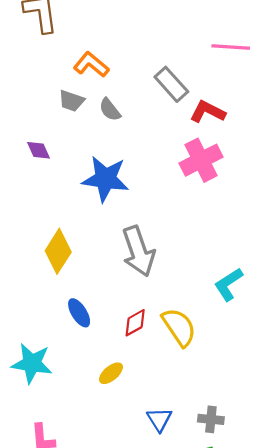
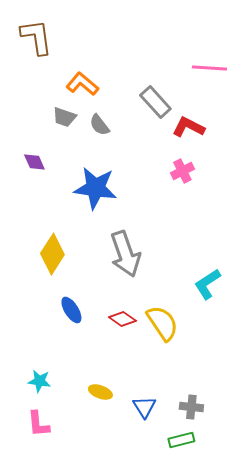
pink cross: (201, 160) -> (182, 171), size x0.6
red diamond: (135, 323) -> (122, 319), turned 64
cyan star: (32, 363) -> (39, 381), moved, size x0.6
yellow ellipse: (111, 373) -> (100, 392), moved, turned 60

